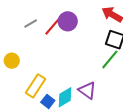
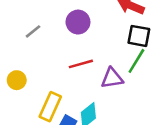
red line: (52, 27) -> (81, 64), moved, turned 42
purple triangle: (87, 90) -> (112, 78), moved, turned -36

